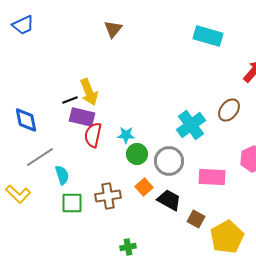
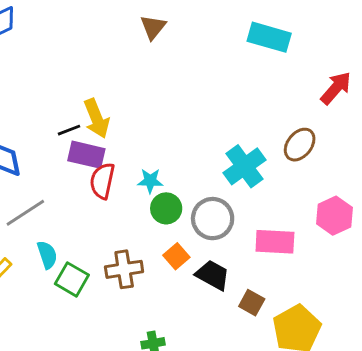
brown triangle: (113, 29) -> (153, 27), moved
cyan semicircle: (62, 175) -> (47, 255), moved
green square: (72, 203) -> (72, 279), turned 30

